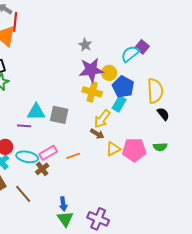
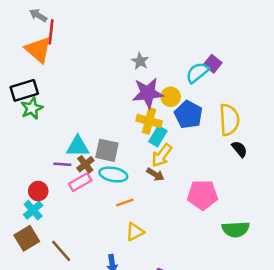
cyan rectangle: (119, 104) -> (158, 136), moved
green semicircle: (160, 147) -> (236, 229), moved, size x1.5
yellow triangle: (113, 149) -> (135, 232), moved
pink rectangle: (48, 153) -> (80, 182), moved
cyan ellipse: (27, 157) -> (113, 174), moved
brown cross: (42, 169) -> (85, 164), moved

